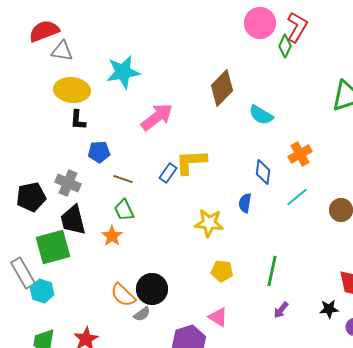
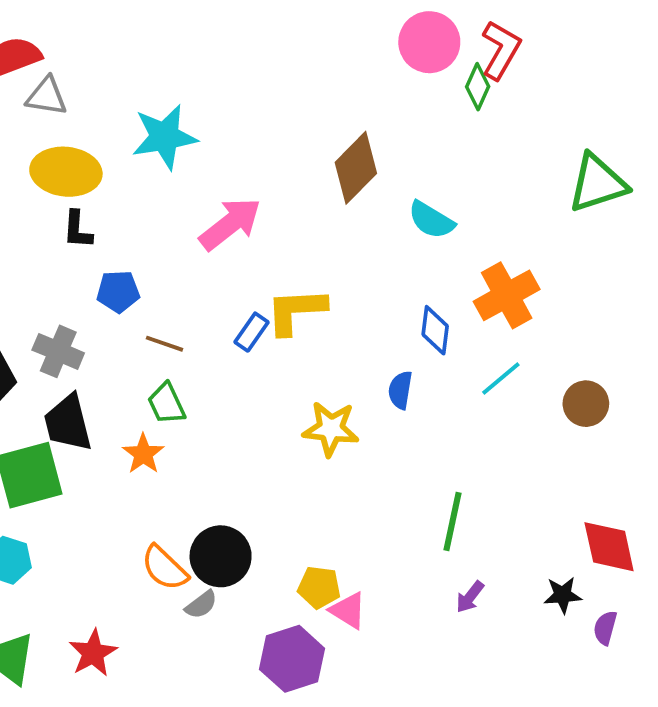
orange cross: (300, 154) -> (507, 295), size x1.4
yellow pentagon: (222, 271) -> (319, 587), moved

